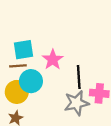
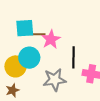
brown line: (18, 66) -> (37, 34), moved
gray star: (76, 103) -> (55, 80), moved

